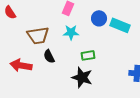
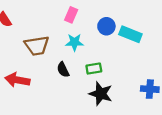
black semicircle: (49, 56) -> (63, 70), moved
black star: (82, 77) -> (101, 94), moved

